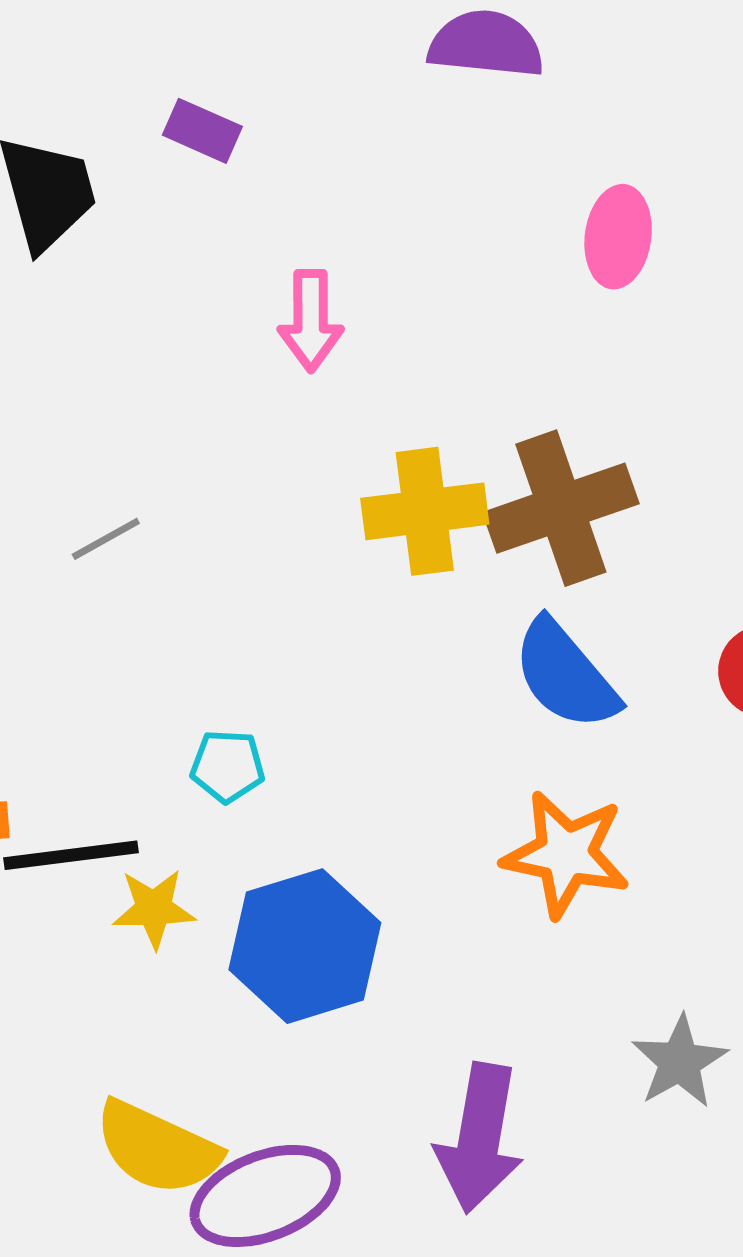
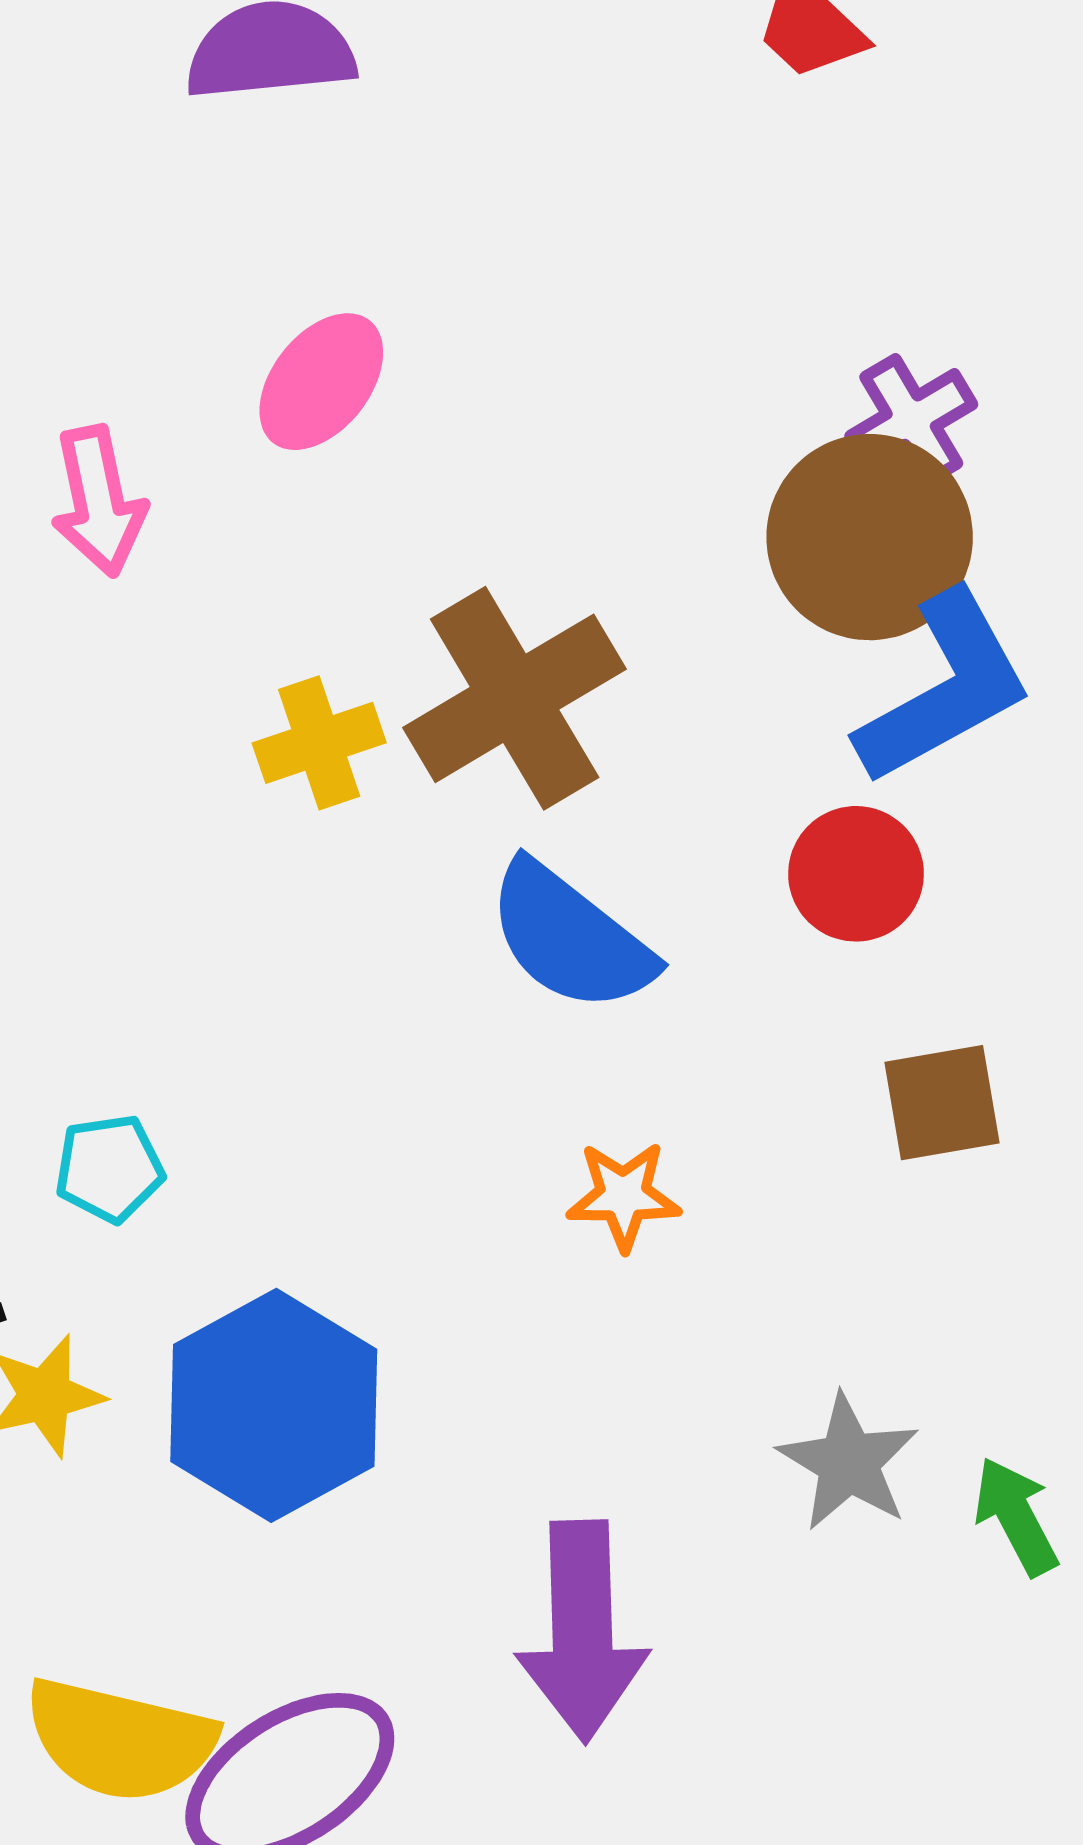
pink ellipse: (618, 237) -> (321, 382), moved, turned 42
yellow cross: (425, 511) -> (319, 743), size x0.7
orange star: (566, 854) -> (624, 1196), size x0.6

